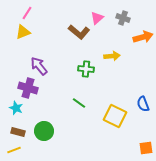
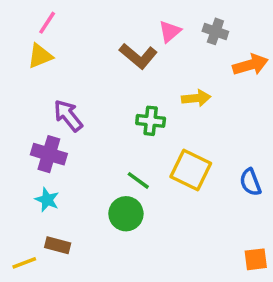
cyan star: (16, 108) -> (47, 200), moved
yellow square: (115, 116) -> (191, 170), moved
green circle: (44, 131) -> (126, 214), moved
brown rectangle: (18, 132) -> (58, 245), moved

